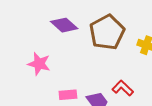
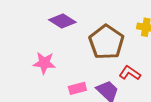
brown pentagon: (107, 32) -> (106, 42), moved

